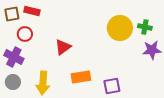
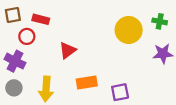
red rectangle: (32, 11) -> (41, 19), moved
green cross: (145, 27) -> (160, 21), moved

